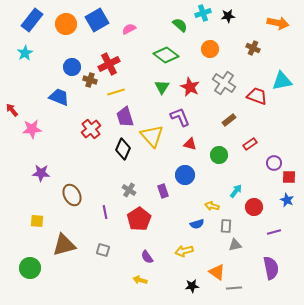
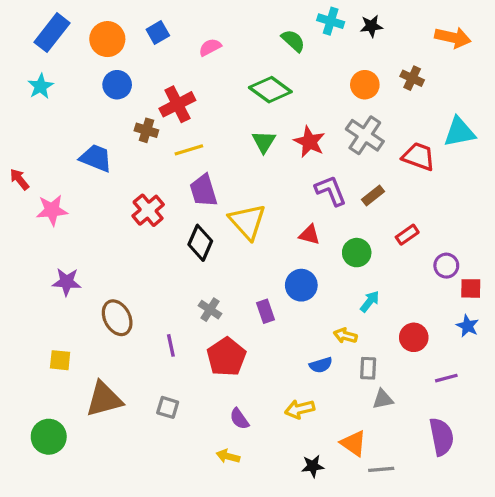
cyan cross: (203, 13) -> (331, 21), turned 35
blue square: (97, 20) -> (158, 33), size x0.6
orange circle: (210, 49) -> (365, 85), moved
blue circle: (72, 67) -> (117, 85), moved
purple L-shape: (180, 117) -> (331, 191), moved
cyan arrow: (236, 191) -> (370, 301), moved

